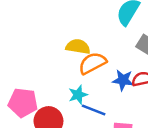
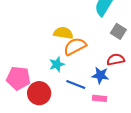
blue star: (123, 80) -> (100, 75), moved
cyan star: (78, 95) -> (57, 64), moved

